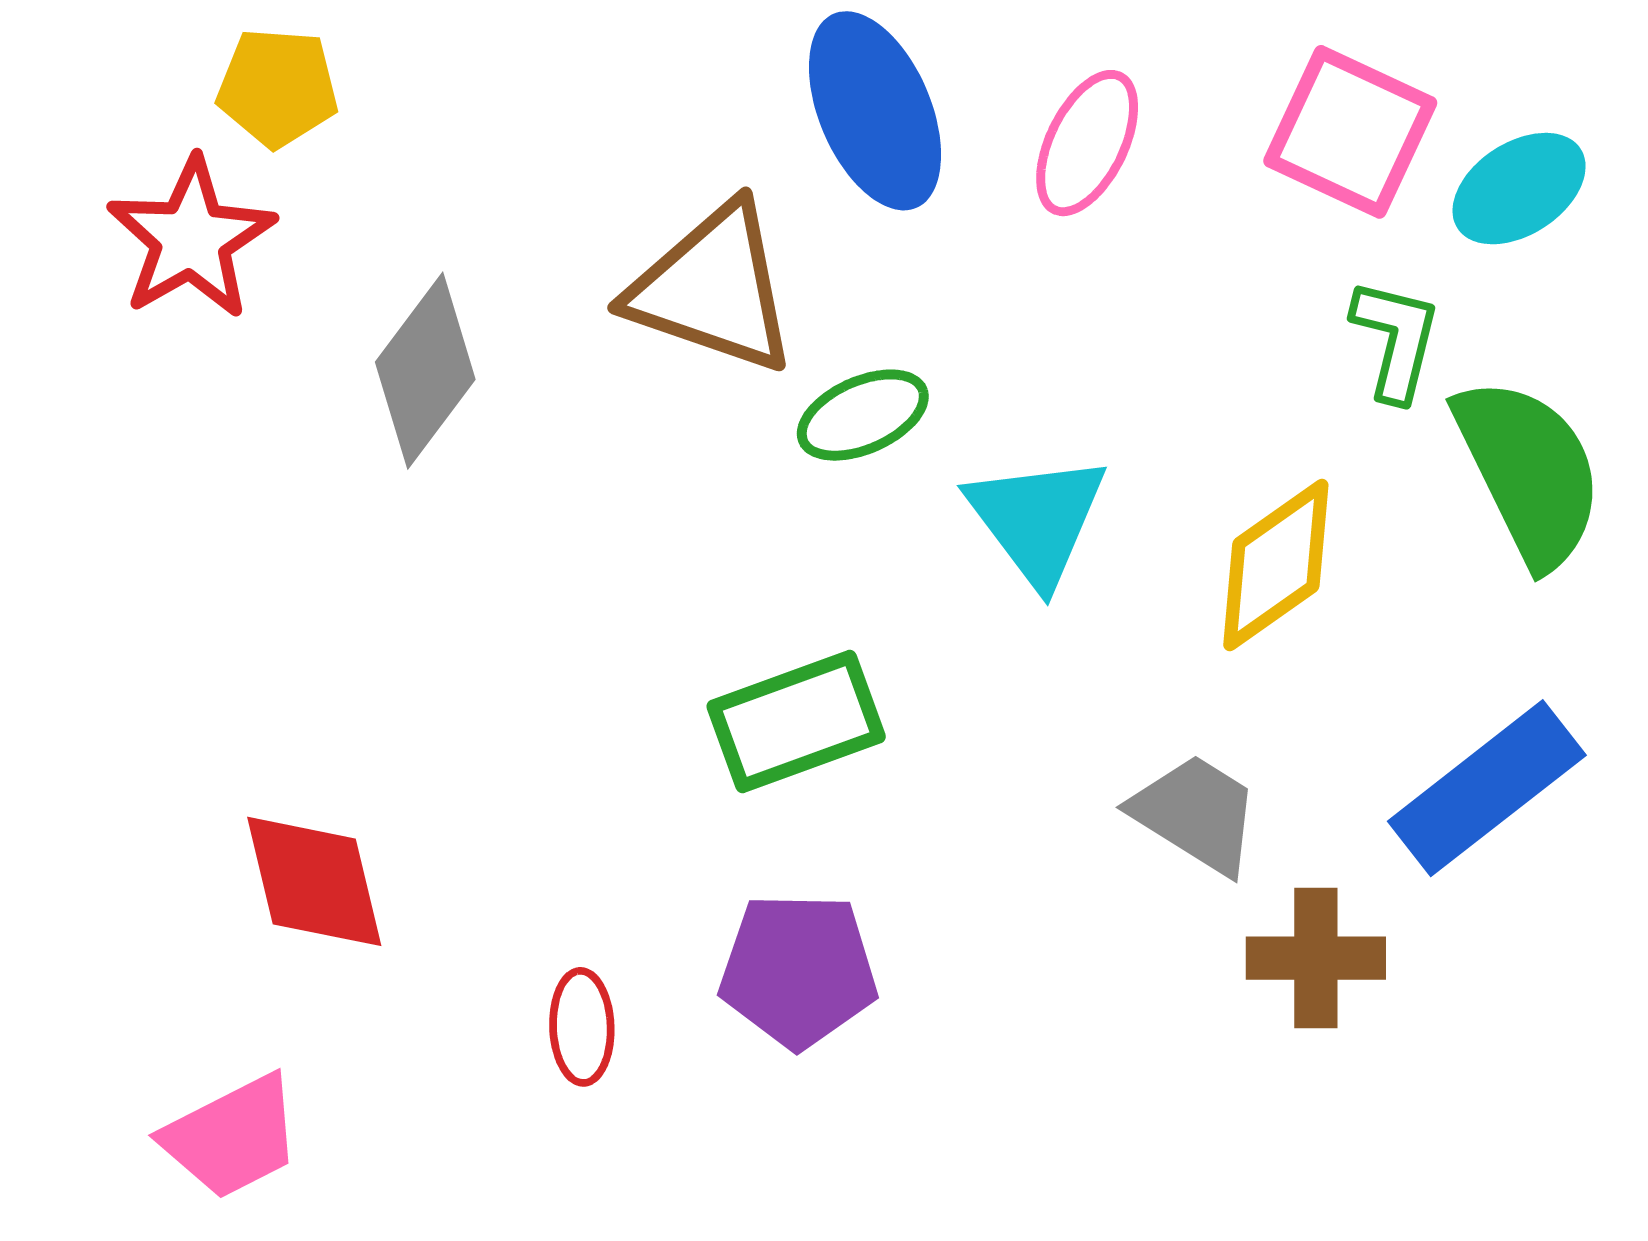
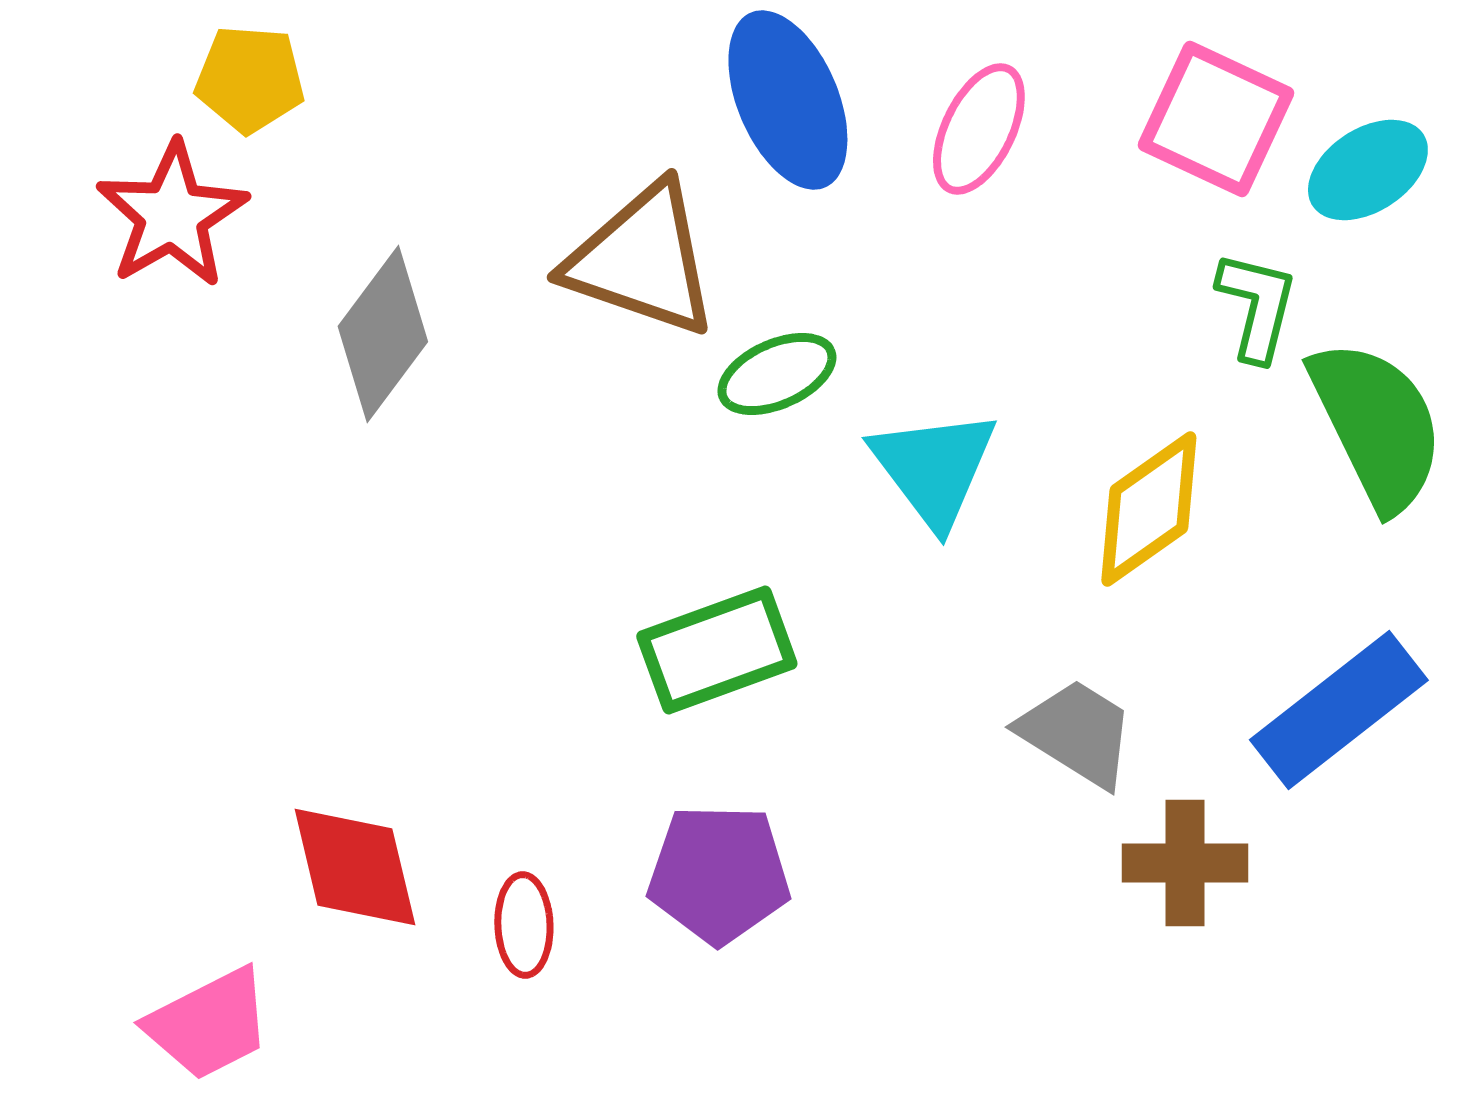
red diamond: (314, 881) -> (355, 867), moved

